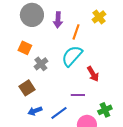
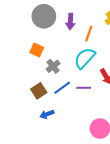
purple line: (78, 95) -> (84, 88), moved
blue line: (59, 113) -> (62, 88), moved

